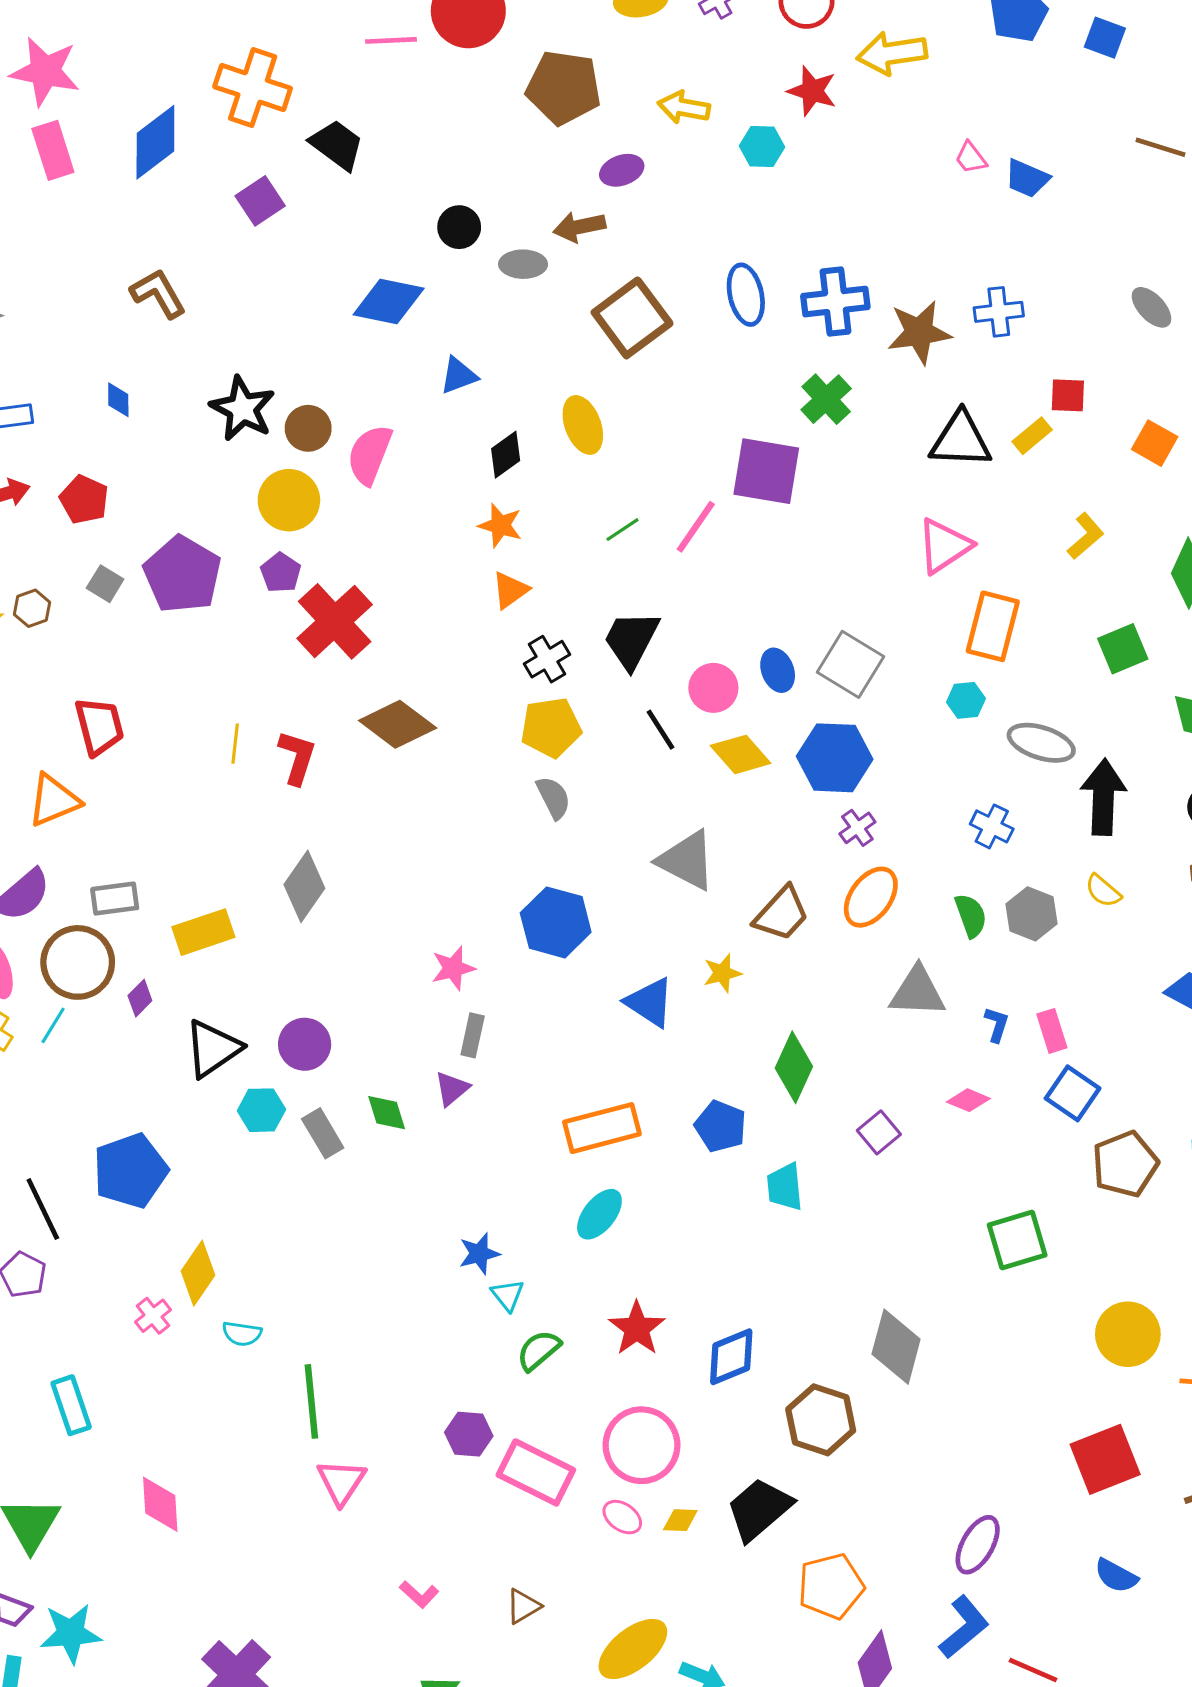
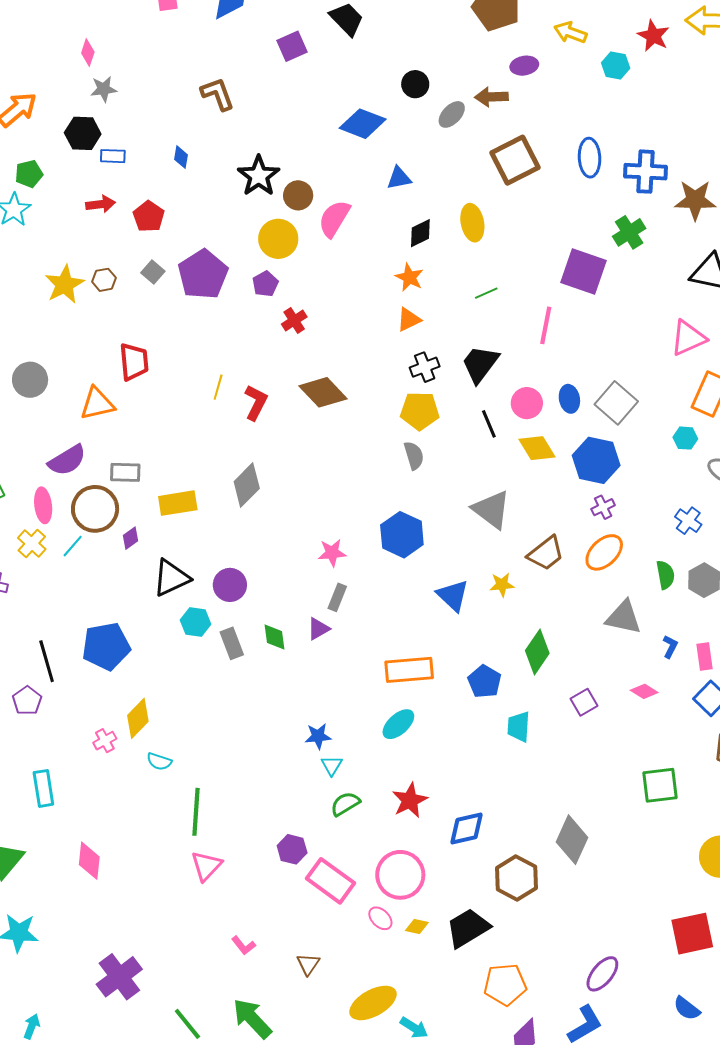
gray ellipse: (523, 264) -> (452, 114), turned -56
pink line: (696, 527) -> (546, 325), moved, turned -33
red cross: (335, 621) -> (294, 321), size x0.5
brown triangle: (523, 1606) -> (308, 964), turned -35

